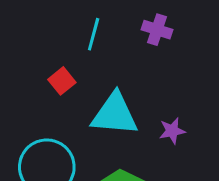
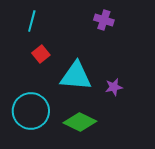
cyan line: (94, 34) -> (32, 21), moved

